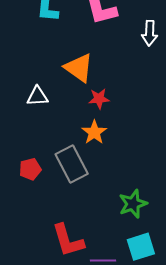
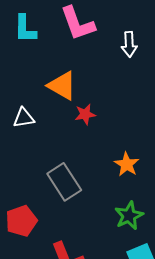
orange star: (94, 132) -> (127, 164), moved
red pentagon: (30, 169) -> (21, 221), moved, size x1.4

